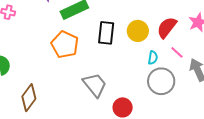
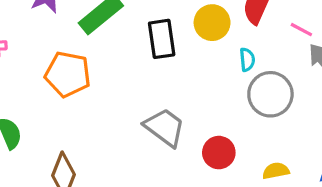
orange pentagon: (65, 45) -> (68, 74), moved
pink line: (177, 52) -> (301, 30), moved

